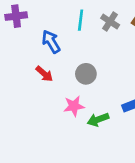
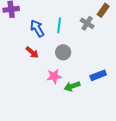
cyan line: (81, 20) -> (59, 25), moved
gray cross: (110, 21) -> (87, 23), moved

